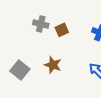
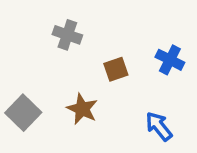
brown square: (62, 30) -> (116, 69), moved

